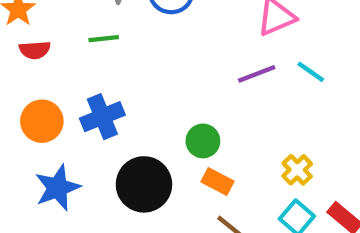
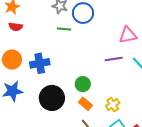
green line: (104, 39) -> (64, 29), moved
yellow cross: (297, 170) -> (113, 105), moved

